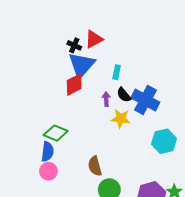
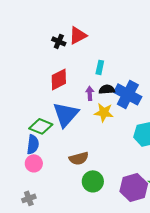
blue triangle: (81, 65) -> (66, 114), moved
black semicircle: (124, 95) -> (107, 89), turned 126
brown semicircle: (95, 166) -> (79, 158), turned -90

